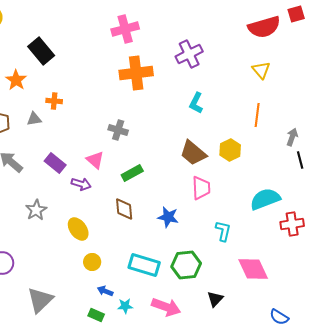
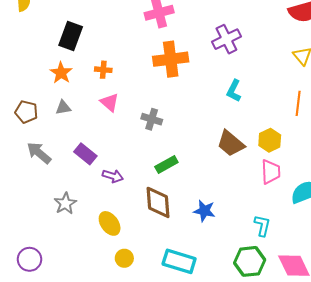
black rectangle: (41, 51) -> (71, 36), turned 60
orange star: (16, 80) -> (61, 73), moved
orange cross: (54, 101) -> (103, 70), moved
pink triangle: (95, 160) -> (110, 102), moved
pink trapezoid: (201, 188) -> (271, 172), moved
brown diamond: (124, 209) -> (158, 202), size x1.4
green hexagon: (186, 265) -> (250, 261), moved

